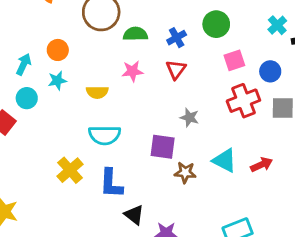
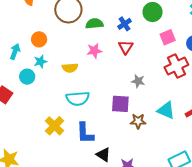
cyan circle: (27, 98) -> (27, 77), moved

